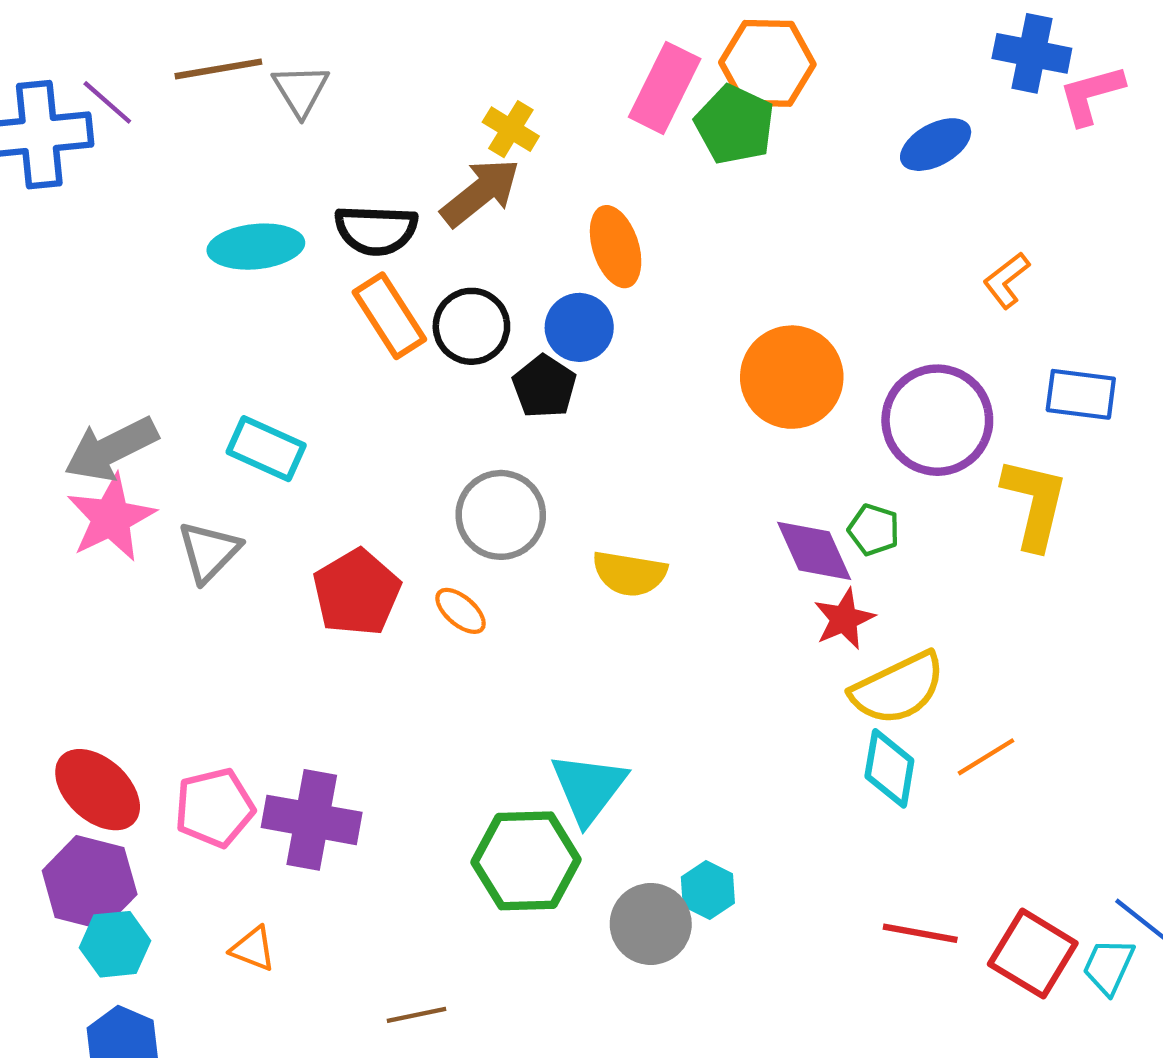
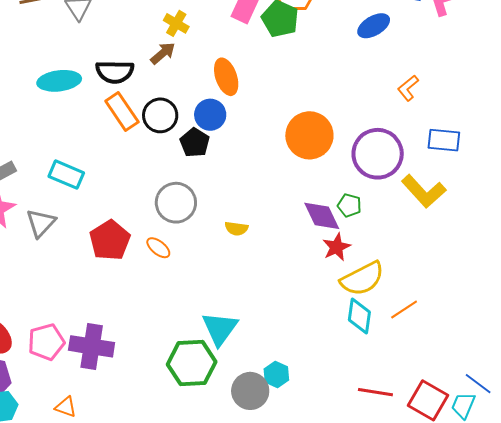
brown arrow: (480, 192) -> (163, 53), size x0.7
yellow L-shape: (1035, 503) -> (424, 191), turned 126
yellow semicircle: (630, 574) -> (236, 228), size x0.7

